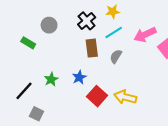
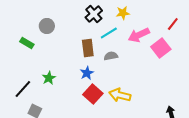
yellow star: (113, 12) -> (123, 13), moved
black cross: (87, 21) -> (94, 14), moved
gray semicircle: (116, 56) -> (111, 56), turned 48
blue star: (79, 77) -> (87, 73), moved

